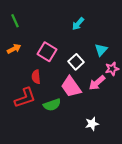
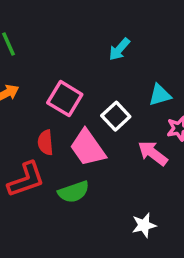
cyan triangle: (101, 50) -> (160, 95), turned 32
pink arrow: (97, 83) -> (153, 153), turned 78
pink trapezoid: (71, 87) -> (88, 148), moved

